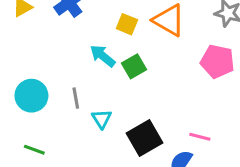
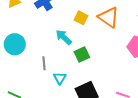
green square: (134, 66) -> (82, 54), moved
cyan circle: (31, 96) -> (15, 44), moved

